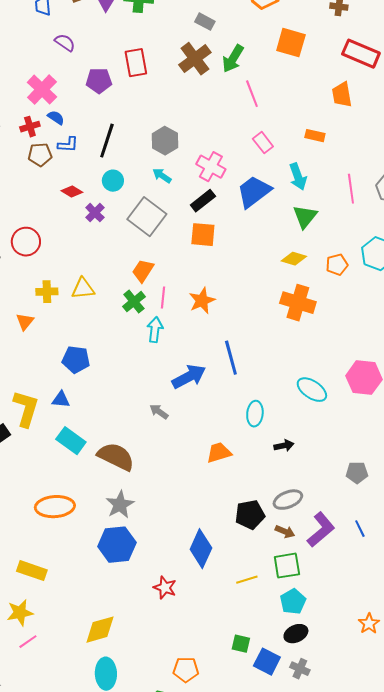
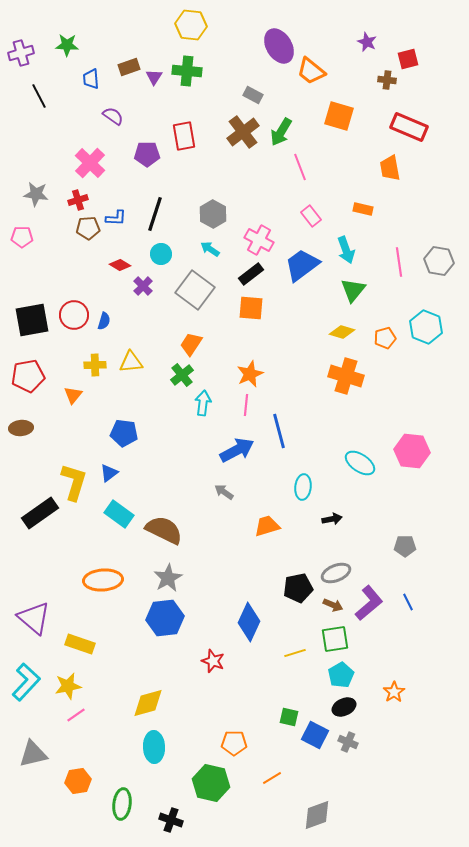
blue semicircle: (56, 118) -> (104, 321), moved, turned 72
pink line: (163, 298) -> (246, 405), moved
blue triangle: (61, 400) -> (109, 473), turned -42
gray arrow: (159, 412) -> (224, 492), moved
orange star: (369, 624) -> (394, 692), moved

